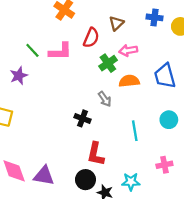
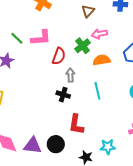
red semicircle: (91, 38) -> (59, 56), moved
gray arrow: (105, 99) -> (71, 75), moved, turned -144
cyan line: (135, 131) -> (97, 91), moved
black circle: (85, 180) -> (56, 144), moved

